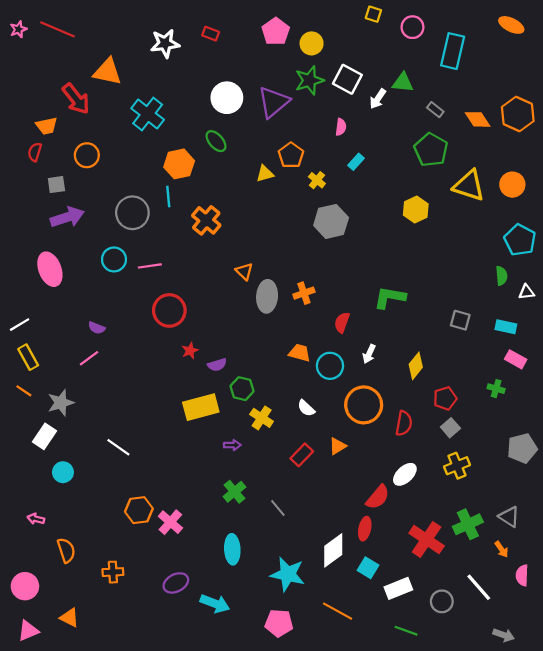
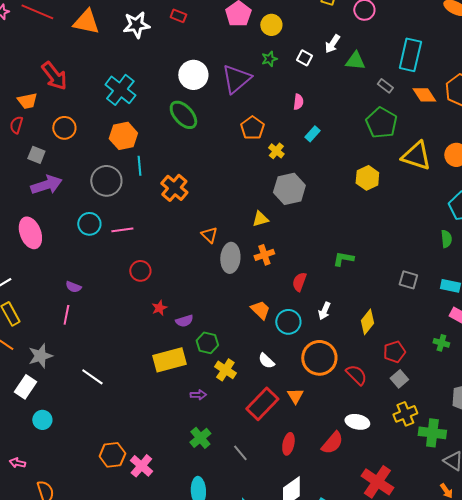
cyan rectangle: (453, 51) -> (410, 55), moved
orange triangle: (107, 72) -> (86, 22), moved
white square: (347, 79) -> (304, 58), size x0.6
green star: (309, 80) -> (269, 59), size x0.6
white arrow: (378, 99) -> (332, 44), moved
green ellipse: (216, 141) -> (183, 115), size x1.4
orange hexagon: (179, 164) -> (123, 136), moved
yellow triangle: (265, 174) -> (260, 219), moved
gray square: (56, 185) -> (36, 155), turned 30
green L-shape: (390, 297) -> (343, 259), size x0.7
red circle: (169, 310) -> (140, 271), size x0.7
orange trapezoid: (300, 353) -> (260, 310), turned 30
pink line: (89, 358) -> (66, 315), turned -42
red semicircle: (404, 423) -> (356, 375), turned -55
orange triangle: (338, 446) -> (295, 396), turned -30
white line: (118, 447) -> (92, 377), moved
red rectangle: (302, 455) -> (262, 404), size x1.5
white ellipse: (405, 474) -> (357, 422), turned 55
green cross: (468, 524) -> (432, 433), moved, turned 32
red ellipse: (365, 529) -> (288, 444), moved

